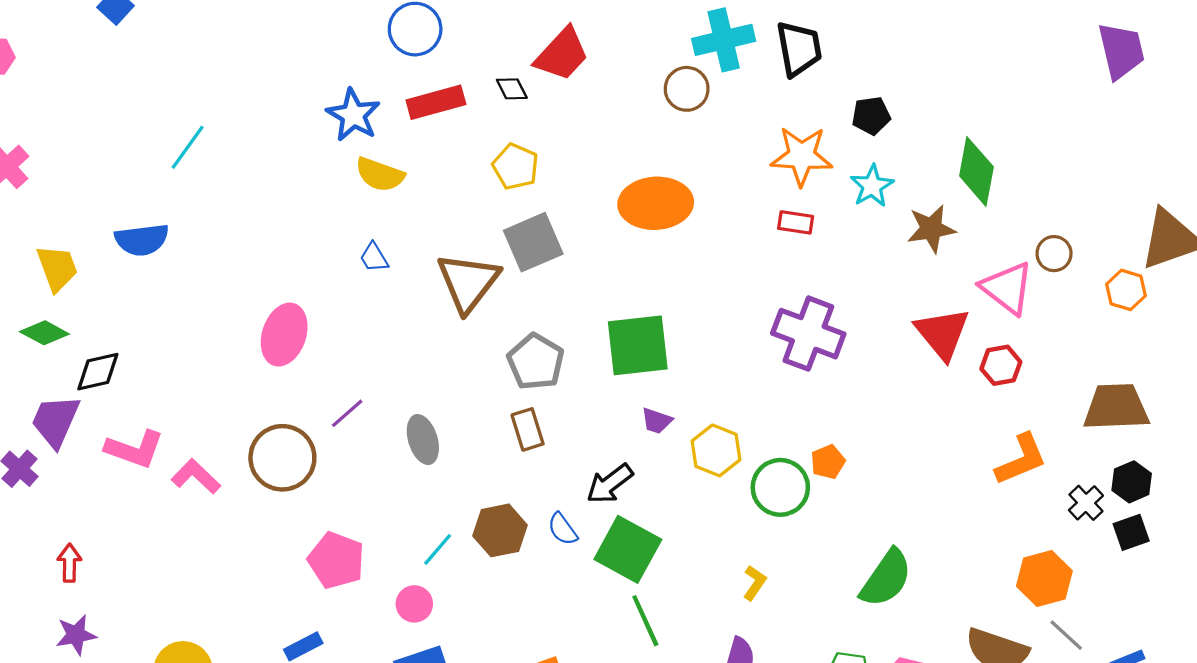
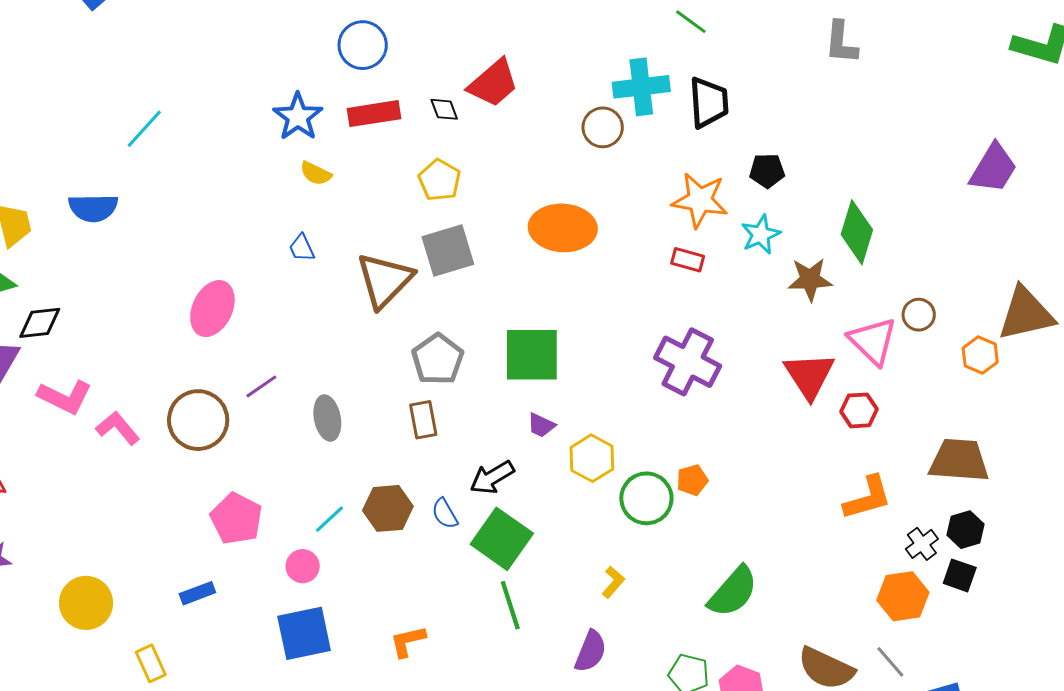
purple trapezoid: (1121, 51) -> (993, 168), moved, turned 38
yellow semicircle: (380, 175) -> (316, 173), size x0.7
black square: (1131, 532) -> (960, 575), turned 32
orange hexagon: (1044, 579) -> (903, 596), moved

